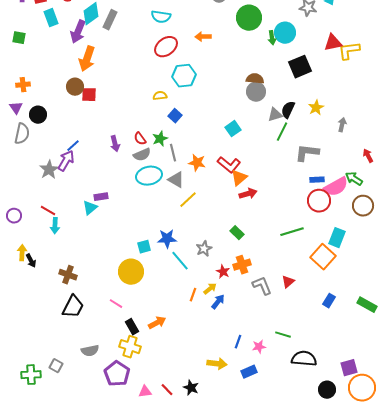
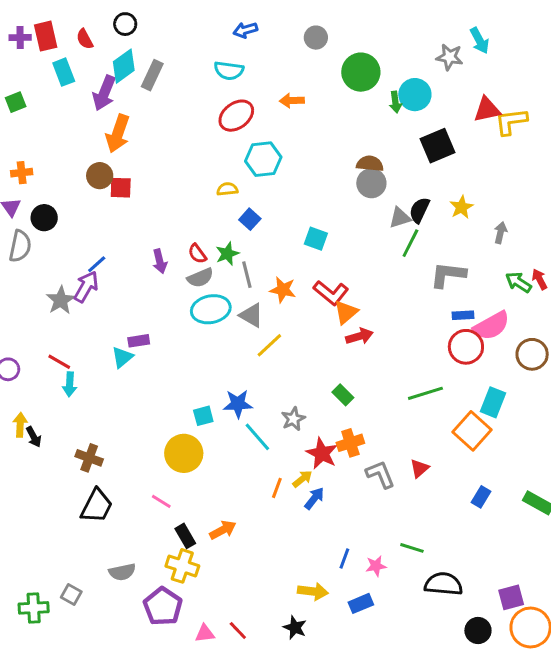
green square: (19, 38) -> (16, 102), turned -32
cyan square: (233, 129) -> (316, 239), moved, turned -35
green arrow: (354, 179) -> (519, 282), moved
red star: (223, 272) -> (322, 453), size x1.5
black star: (191, 388) -> (295, 627), moved

